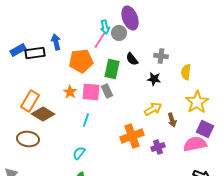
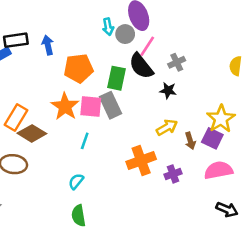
pink line: (100, 40) -> (147, 46), moved
black rectangle: (35, 53) -> (16, 40), moved
gray cross: (161, 56) -> (177, 62), turned -32
black semicircle: (132, 59) -> (141, 66), size x1.6
yellow semicircle: (186, 72) -> (236, 66), moved
gray rectangle: (107, 91) -> (110, 105), size x1.5
orange star: (70, 92) -> (65, 106), size x1.6
purple square: (205, 129) -> (212, 138), moved

